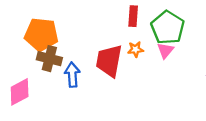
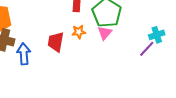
red trapezoid: (109, 61) -> (56, 42), size x0.7

